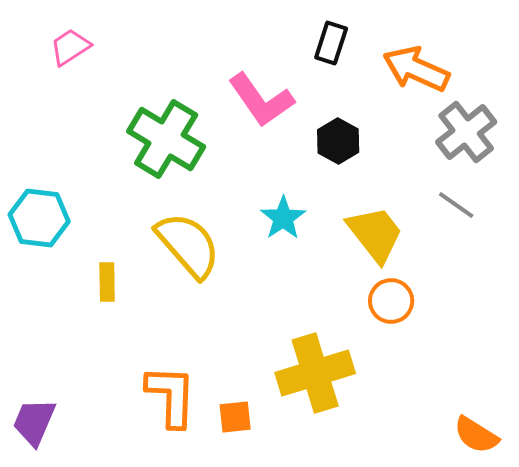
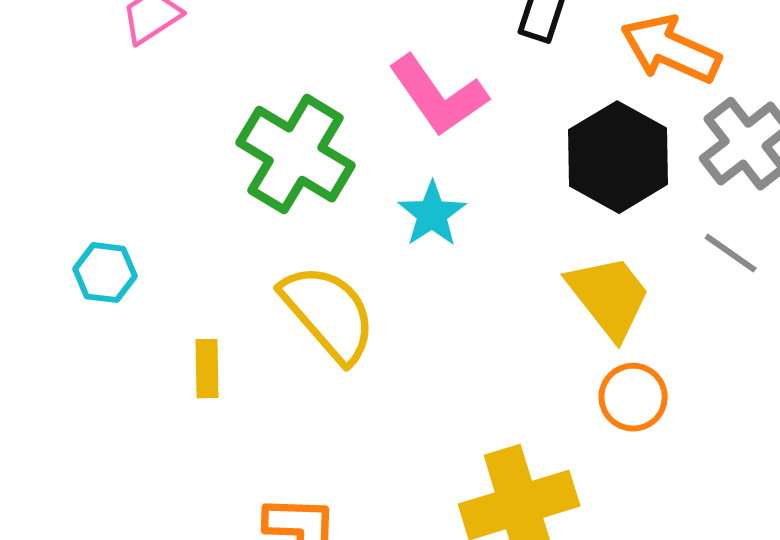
black hexagon: (338, 141) -> (618, 157), moved, size x1.6
cyan hexagon: (39, 218) -> (105, 273), size x0.7
cyan star: (283, 218) -> (432, 214), moved

